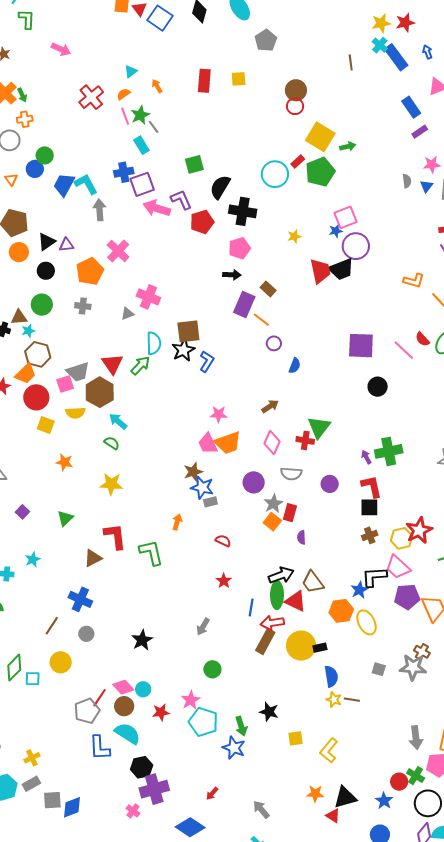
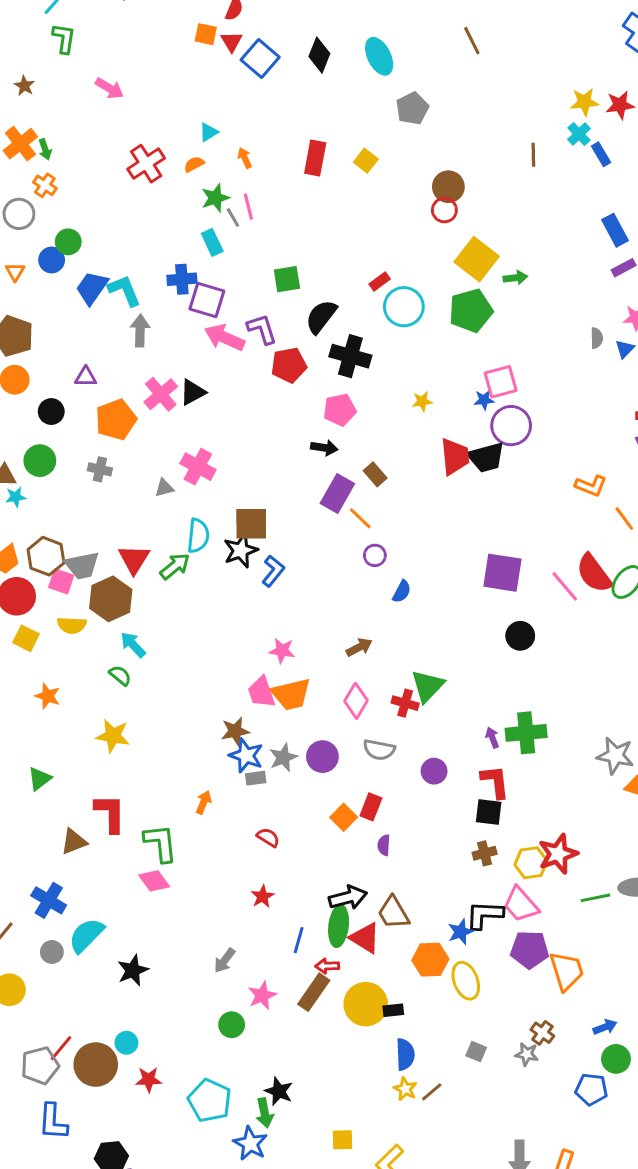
blue rectangle: (396, 57) -> (601, 154), size x0.6
yellow square: (239, 79) -> (366, 161), turned 35
pink line: (125, 116) -> (248, 207), moved
orange cross: (25, 119) -> (45, 185), turned 35
red rectangle: (298, 161) -> (380, 282), moved
purple square: (142, 184) -> (207, 300), turned 30
black triangle: (47, 242) -> (193, 392), moved
red semicircle: (422, 339) -> (594, 573), size x1.8
brown hexagon: (38, 354) -> (46, 556), moved
pink square: (65, 384) -> (61, 581), turned 30
gray star: (273, 504) -> (283, 757), moved
red arrow: (272, 623) -> (327, 966), size x0.7
gray star: (413, 667) -> (527, 1054), size x0.6
pink diamond: (123, 687) -> (154, 881), moved
pink star: (191, 700) -> (262, 995), moved
brown line: (352, 700) -> (432, 1092), turned -56
brown circle: (124, 706) -> (96, 1065), size x1.5
black star: (269, 712) -> (279, 1091), moved
cyan semicircle: (128, 733) -> (86, 935), moved, turned -84

